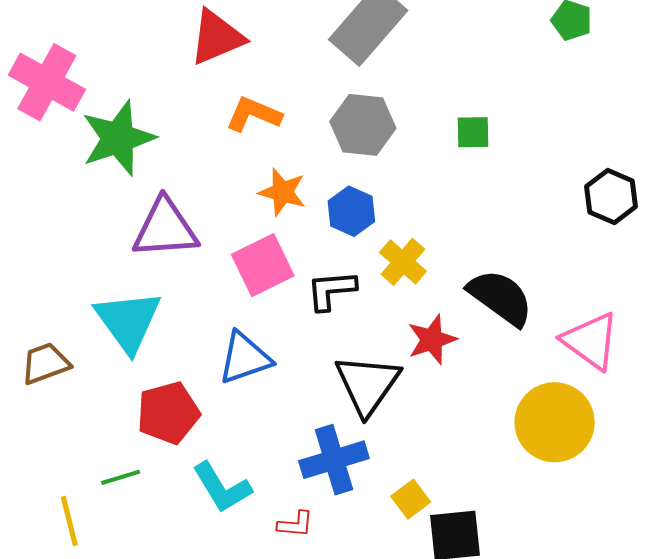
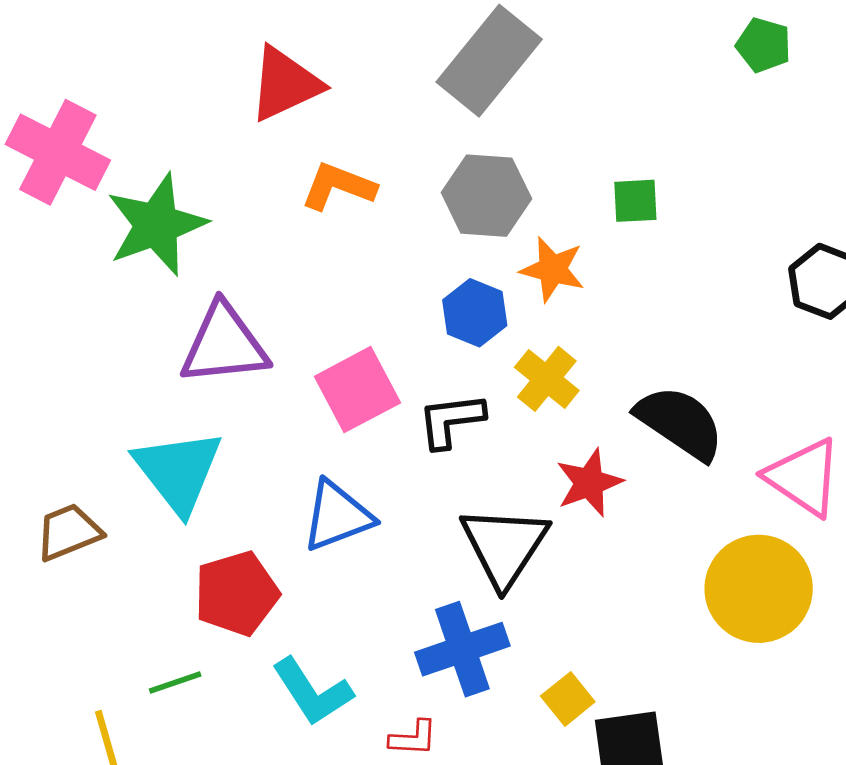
orange star: (282, 192) -> (553, 269), moved

